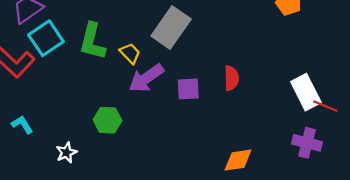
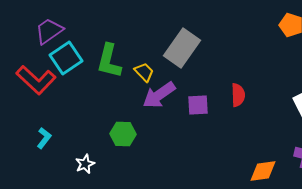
cyan L-shape: (22, 125) -> (44, 138), turned 70
orange diamond: (238, 160) -> (263, 171), moved

